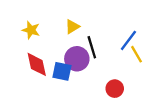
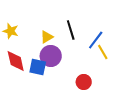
yellow triangle: (72, 27) -> (47, 37), moved
black line: (92, 47) -> (71, 30), moved

